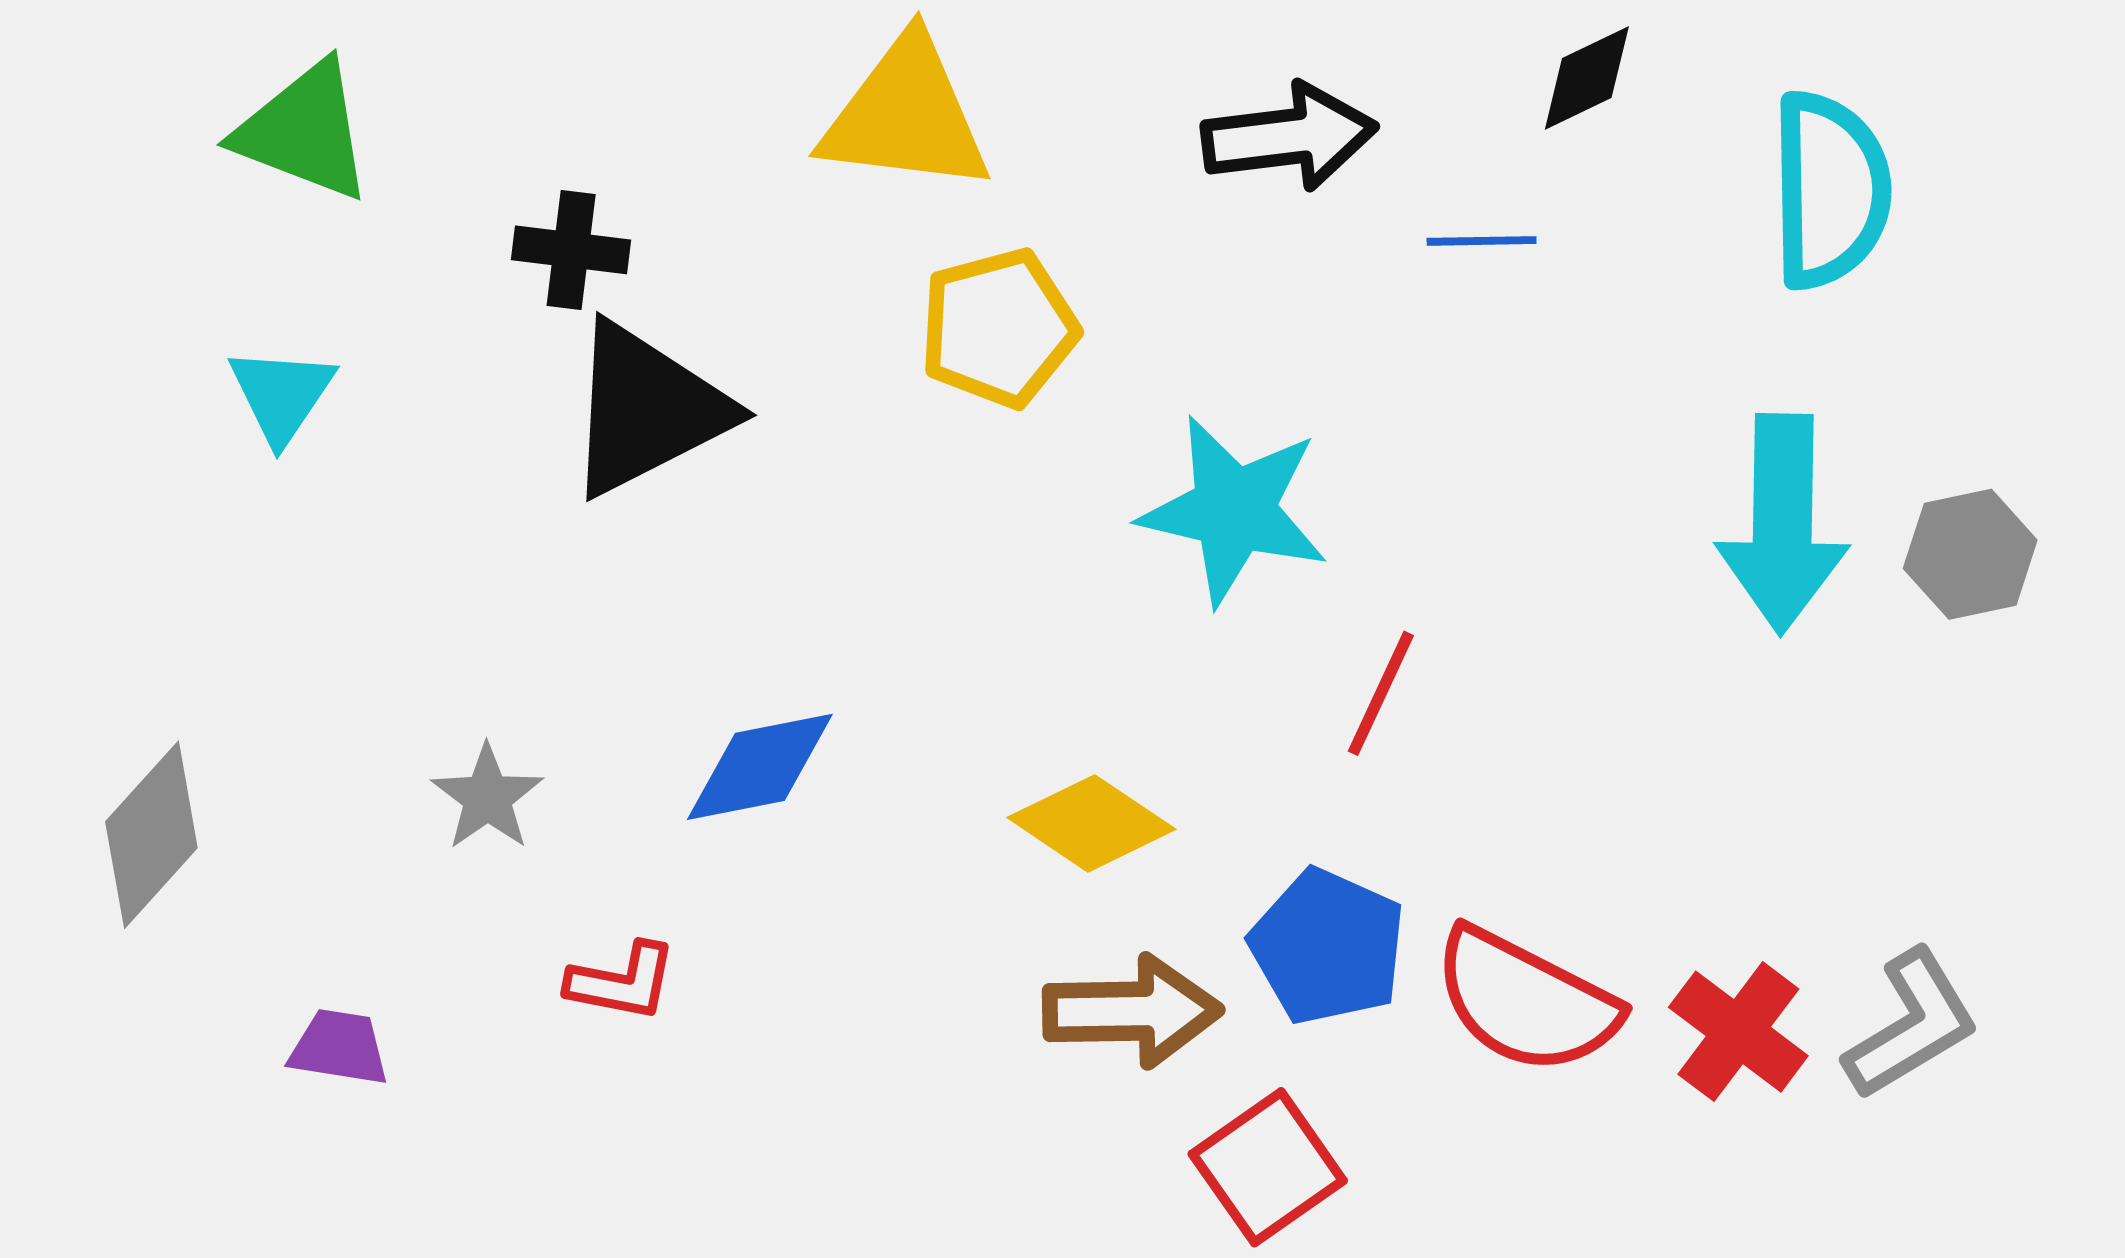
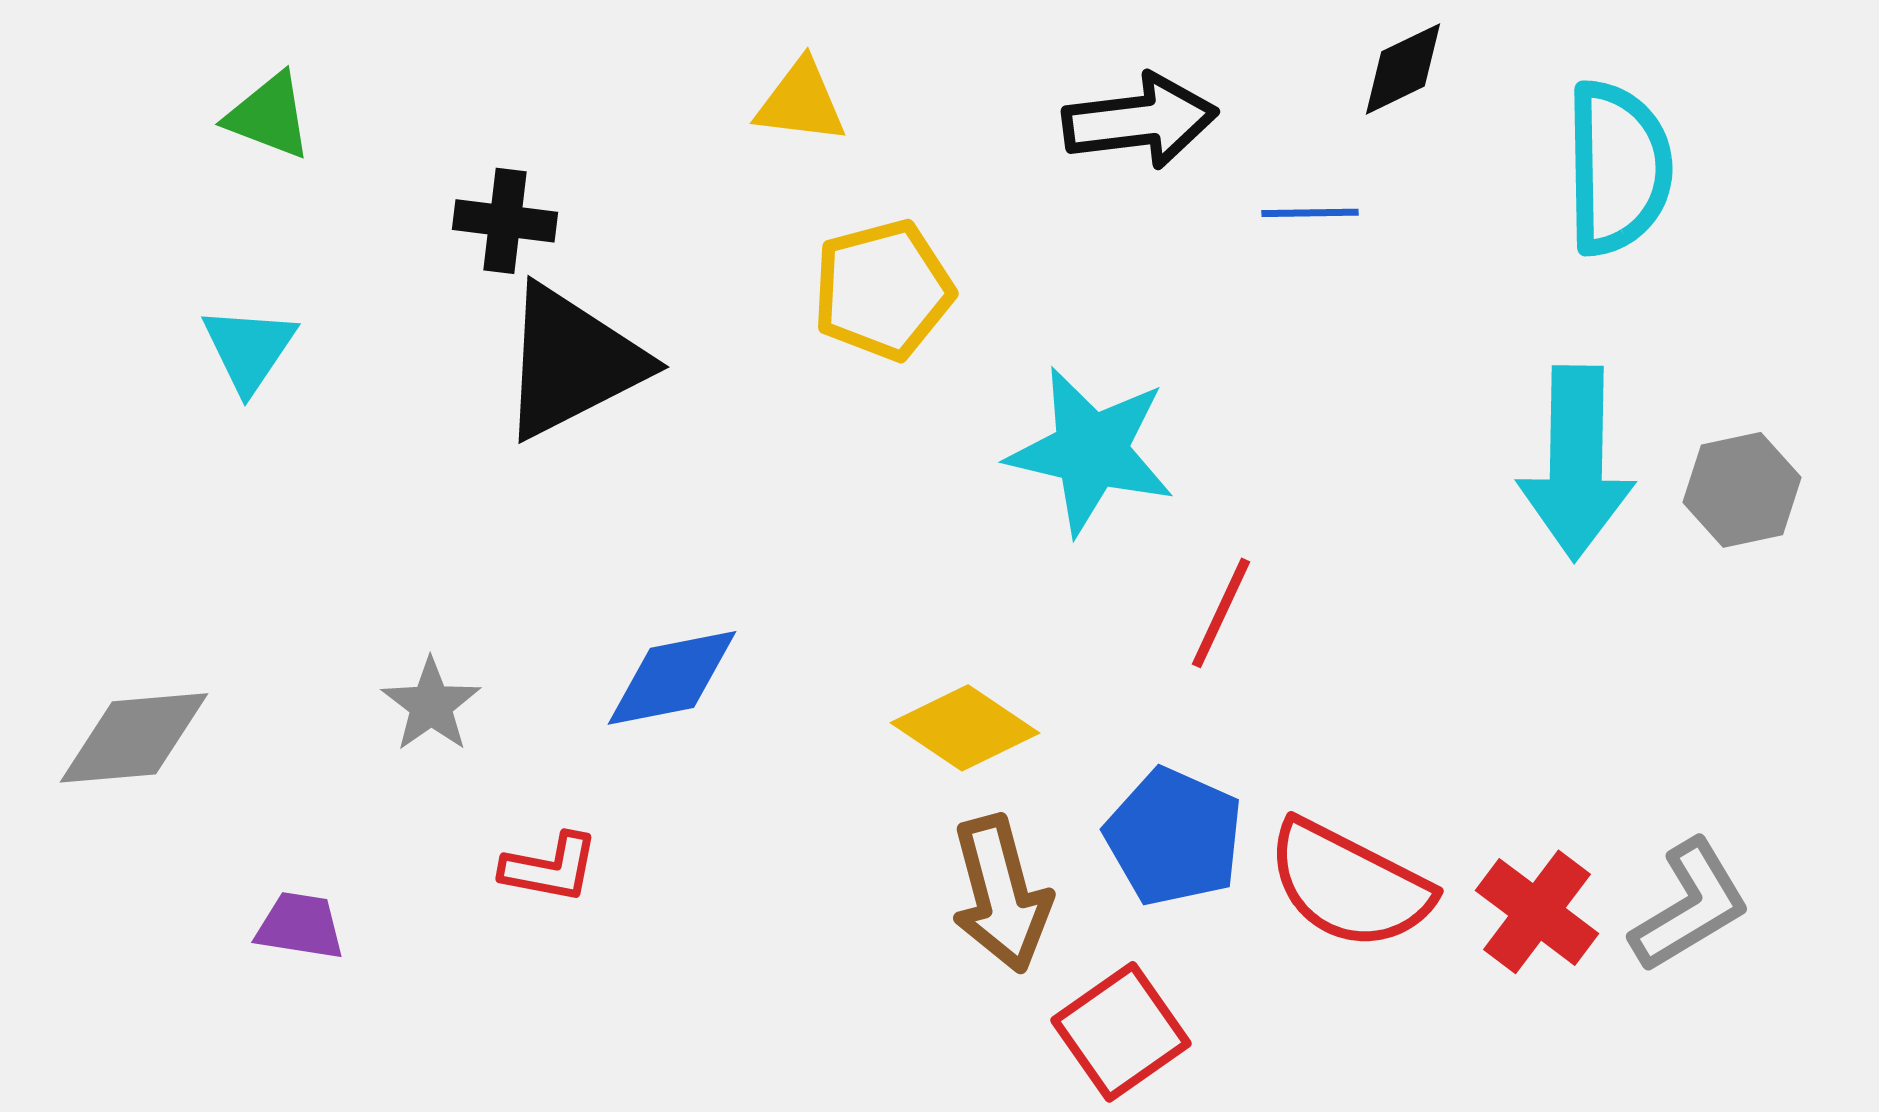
yellow triangle: (906, 115) -> (801, 102), size x0.6
green triangle: (304, 131) -> (269, 116), size x0.7
gray diamond: (151, 835) -> (134, 738), turned 43
brown arrow: (1132, 1011) -> (1001, 894), turned 76

